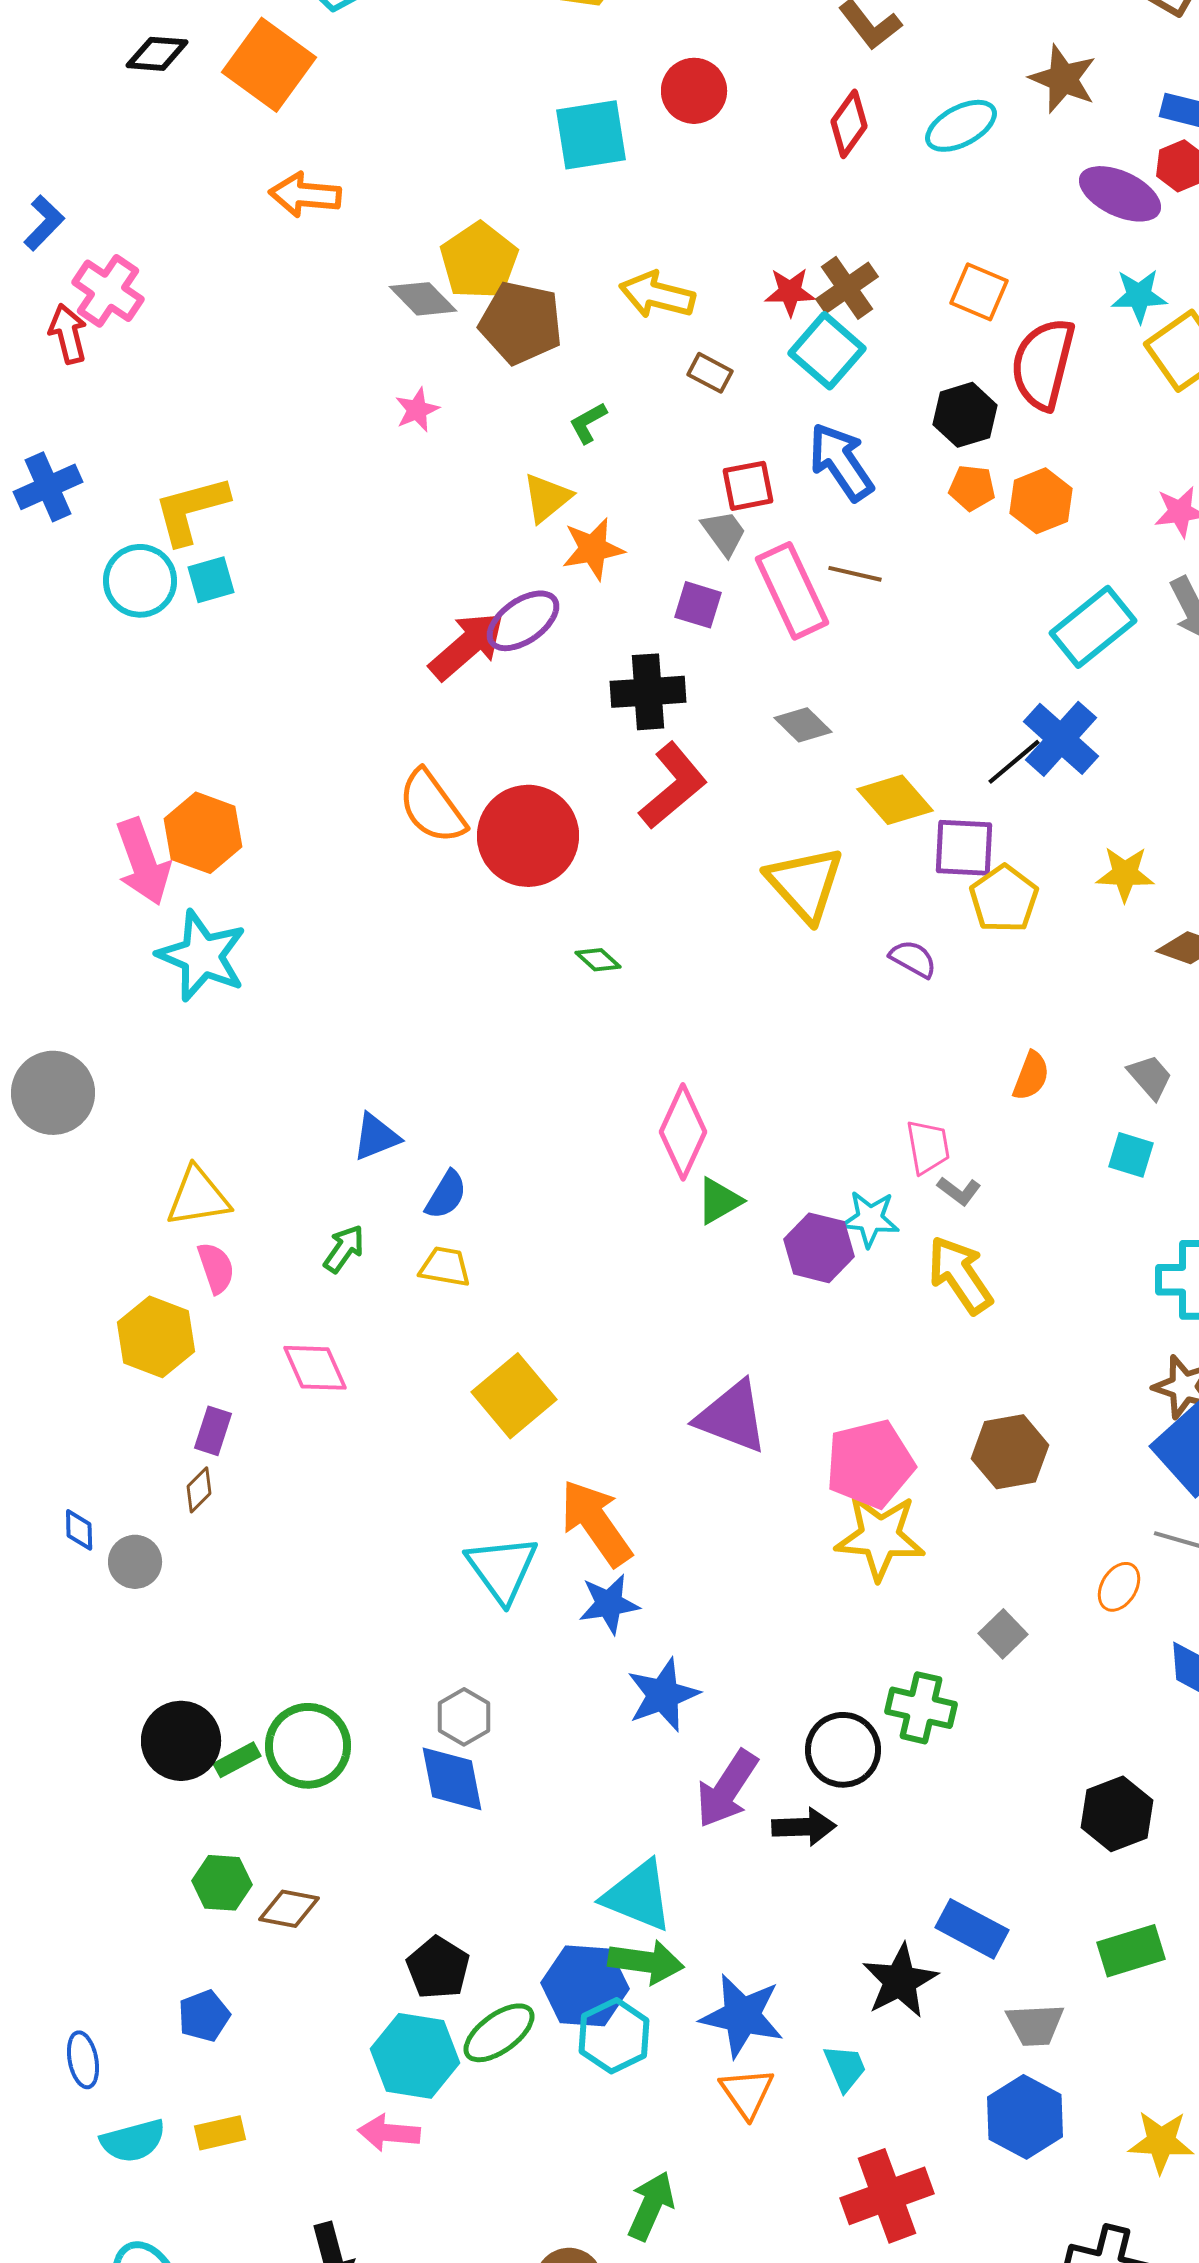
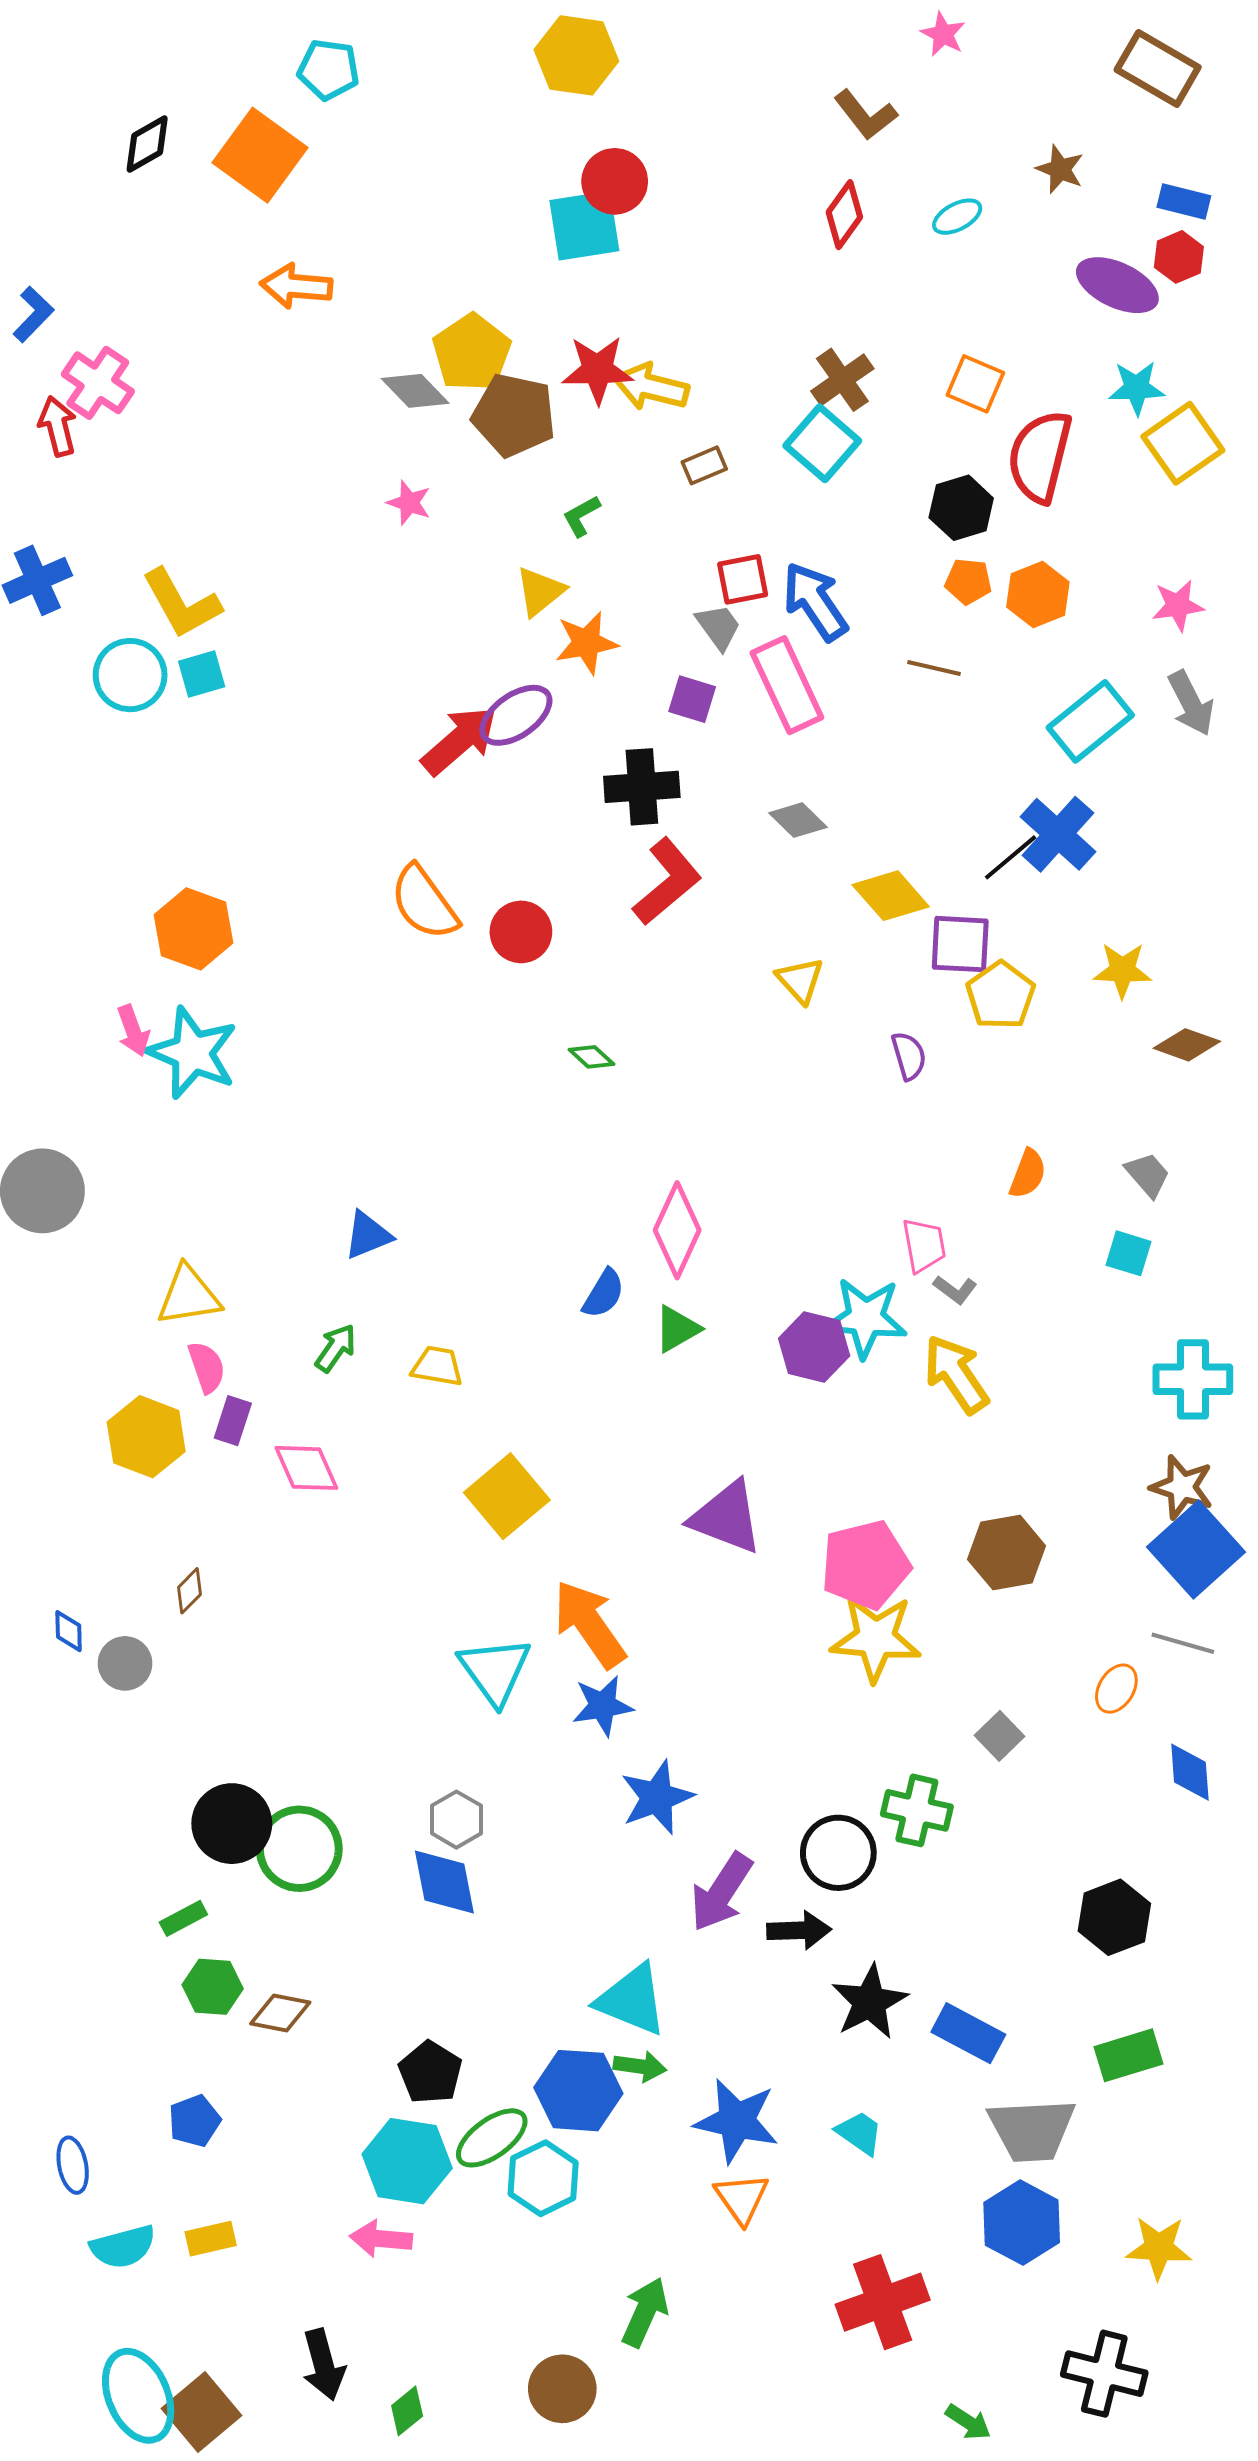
black diamond: (157, 54) -> (147, 144), turned -34
brown star: (1063, 79) -> (1060, 169), size x0.7
red circle: (694, 91) -> (615, 181), moved
cyan ellipse: (961, 126) -> (957, 217), size x0.7
red star: (790, 292) -> (598, 370), moved, size x1.4
brown rectangle: (710, 373) -> (704, 465), turned -51
pink star: (417, 410) -> (409, 503), turned -30
blue arrow: (841, 462) -> (815, 601), moved
yellow L-shape: (191, 510) -> (181, 603), turned -104
brown line: (855, 574) -> (934, 668), moved
red circle: (528, 836) -> (521, 932), size x0.6
pink arrow: (143, 862) -> (133, 1031), moved, size x0.6
yellow triangle: (805, 884) -> (800, 980), size x0.6
purple semicircle: (913, 959) -> (909, 1056), turned 45
blue semicircle: (446, 1195) -> (604, 1294), moved
green triangle: (719, 1201) -> (677, 1329), moved
cyan star: (870, 1219) -> (866, 1318), size x1.4
purple rectangle: (213, 1431) -> (233, 1421), moved
black circle: (181, 1741) -> (232, 1824), moved
green rectangle: (237, 1760) -> (183, 1918), moved
green arrow: (646, 1962) -> (640, 2066), size x0.7
black star: (900, 1981) -> (870, 2002), moved
gray trapezoid: (1035, 2025) -> (1032, 2130), size x1.5
cyan hexagon: (614, 2036) -> (543, 2178), moved
cyan trapezoid: (845, 2068) -> (859, 2133), moved, turned -32

